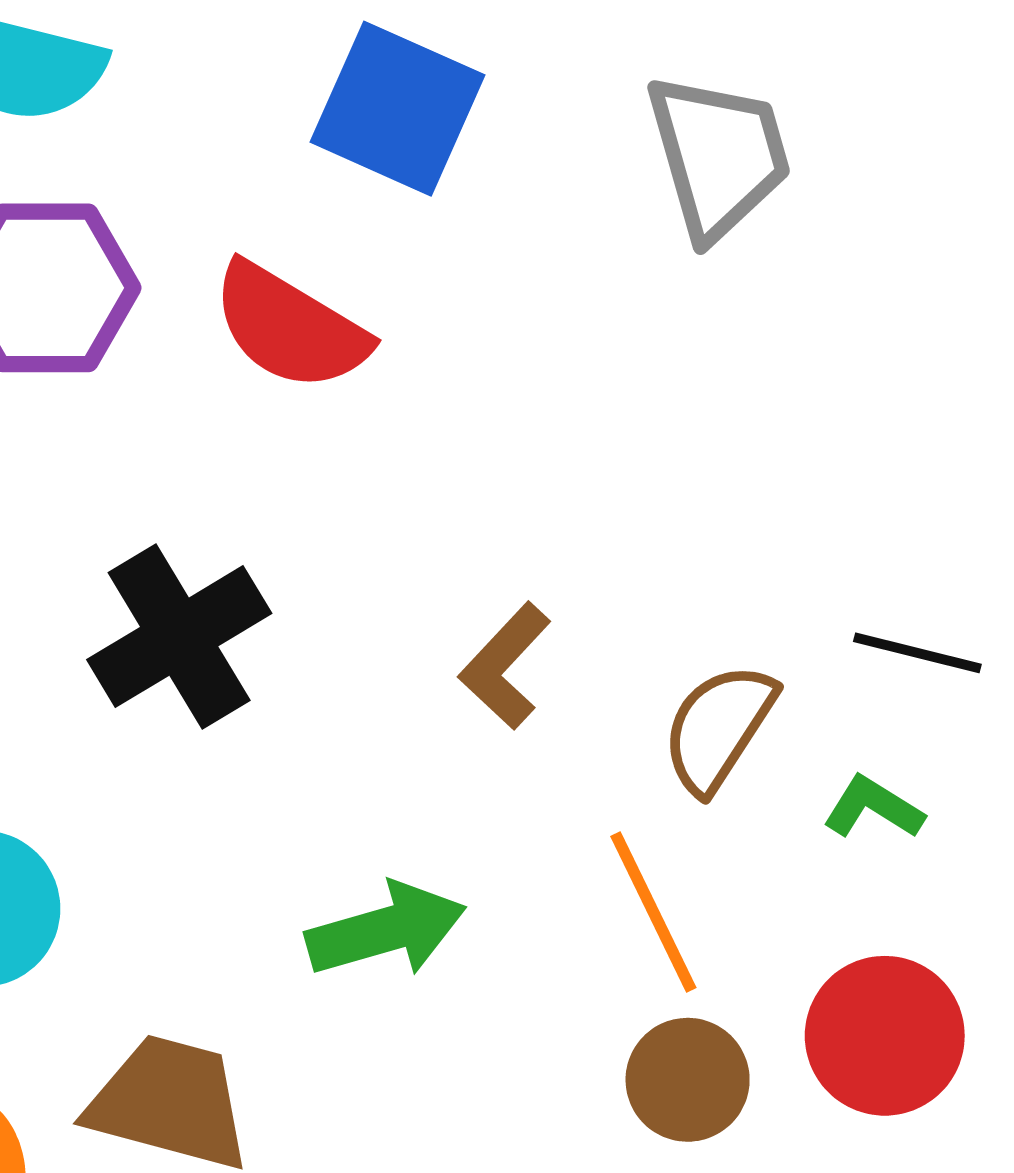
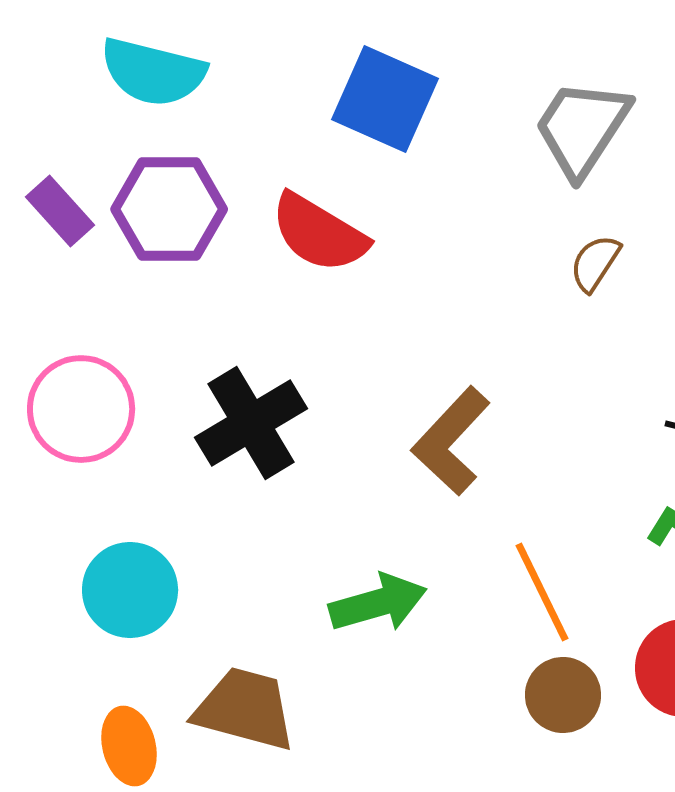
gray trapezoid: (719, 156) -> (582, 128), turned -131
brown L-shape: (505, 666) -> (451, 441), size x1.4
brown semicircle: (719, 728) -> (595, 263), moved, size x0.7

